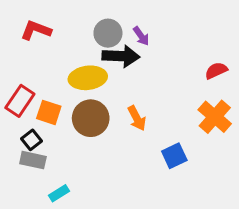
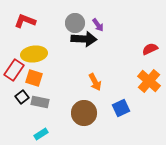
yellow ellipse: (88, 78) -> (34, 54), moved
brown circle: (91, 118) -> (84, 113), moved
gray rectangle: (33, 160) -> (40, 102), moved

